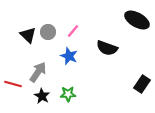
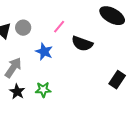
pink line: (73, 31) -> (59, 27), moved

